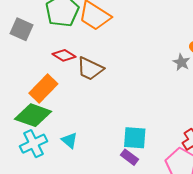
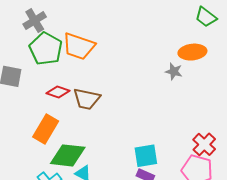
green diamond: (33, 115) -> (68, 155), moved

